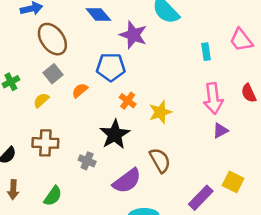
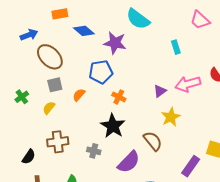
pink trapezoid: (241, 40) -> (200, 20), moved
gray square: (53, 74) -> (55, 85), turned 35
pink arrow: (213, 98) -> (188, 84), turned 90
yellow star: (160, 112) -> (171, 117), moved
purple triangle: (220, 130) -> (160, 91), moved

